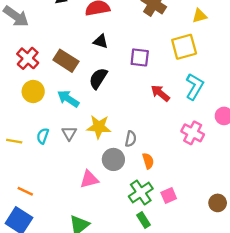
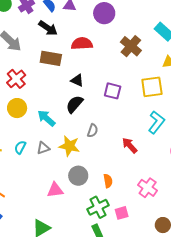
black triangle: (101, 41) -> (77, 80), moved
brown rectangle: (66, 61) -> (51, 58), moved, turned -30
red arrow: (160, 93) -> (130, 145), moved
gray triangle: (69, 133) -> (43, 148), turned 32
pink cross: (193, 133) -> (148, 188), moved
gray semicircle: (131, 139) -> (93, 131), moved

